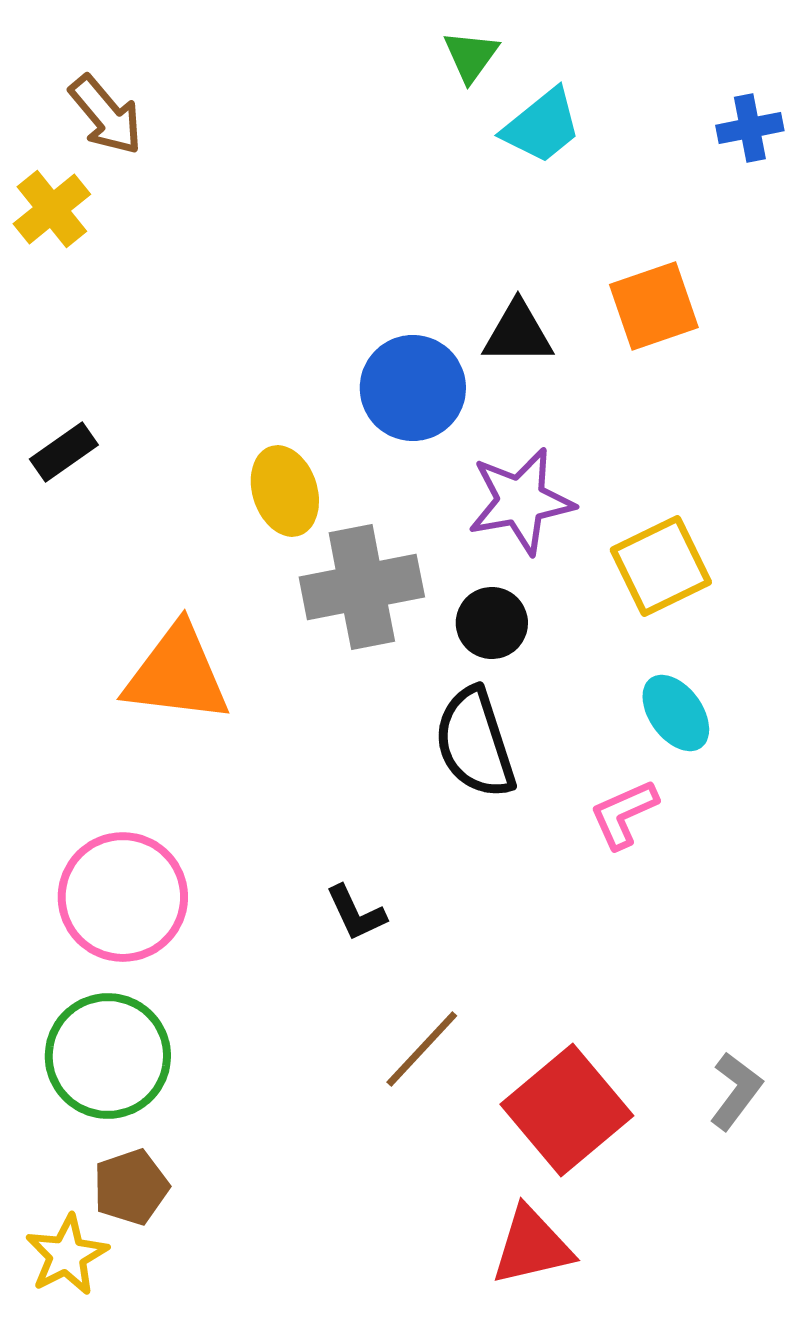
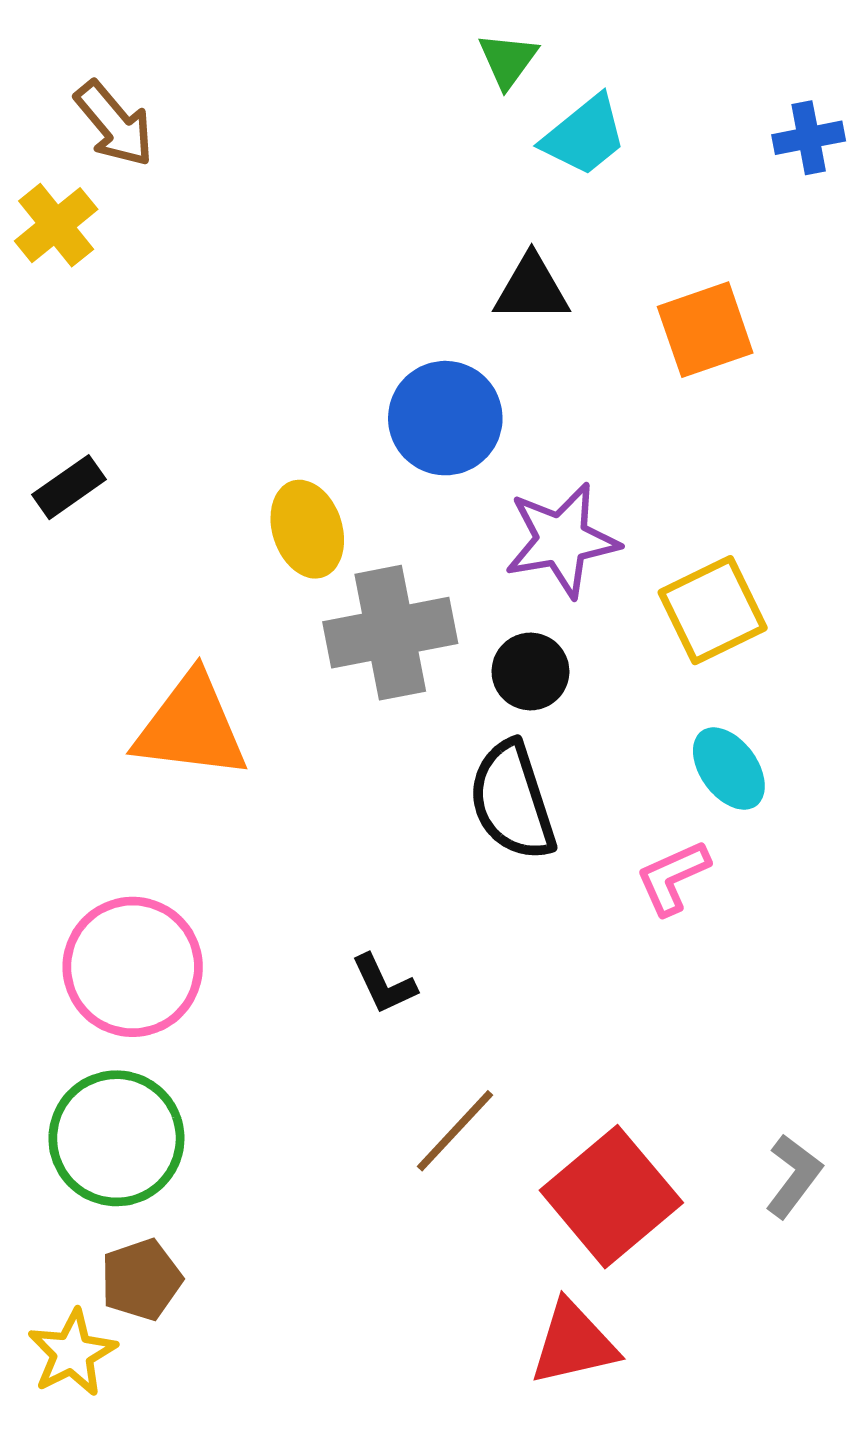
black triangle: (518, 333) -> (532, 289), moved

